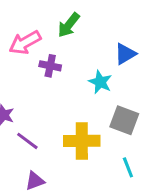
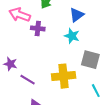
pink arrow: (25, 43) -> (20, 15), turned 55
blue triangle: (125, 54) -> (77, 15), moved

